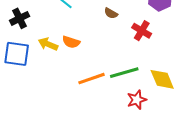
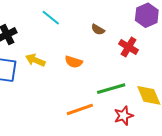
orange semicircle: (71, 42) -> (74, 62), moved
orange line: (91, 79) -> (80, 109), moved

